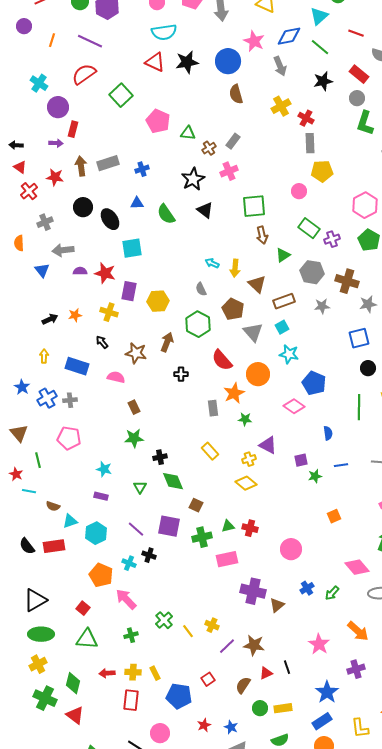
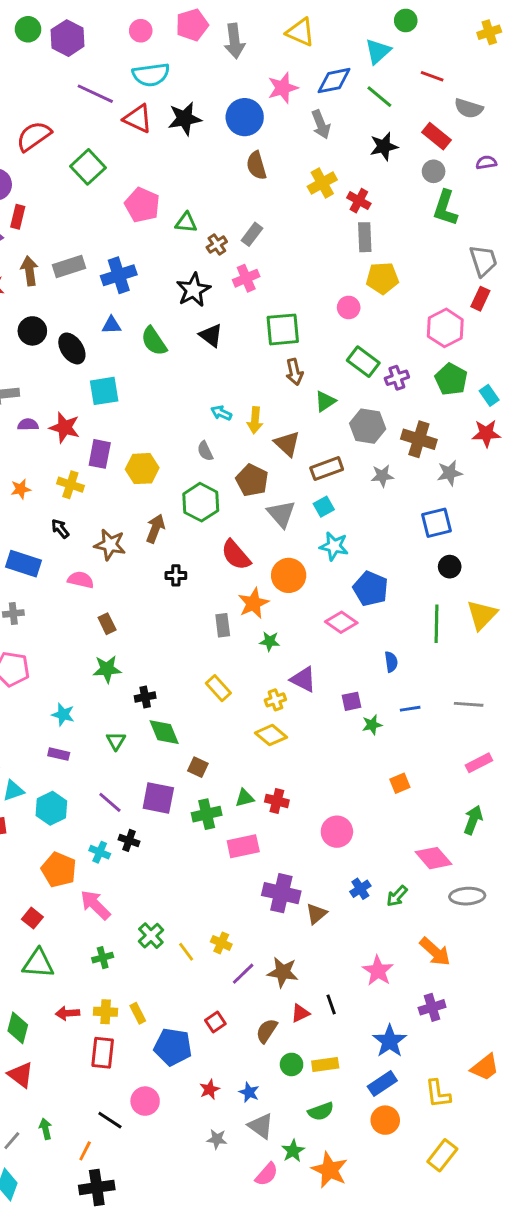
purple line: (90, 41) -> (95, 94), moved
pink star: (254, 41) -> (283, 88), turned 30
blue cross: (142, 169) -> (119, 275), size x1.6

